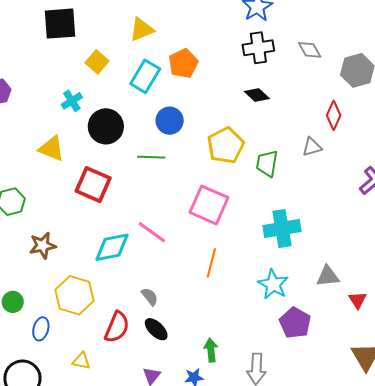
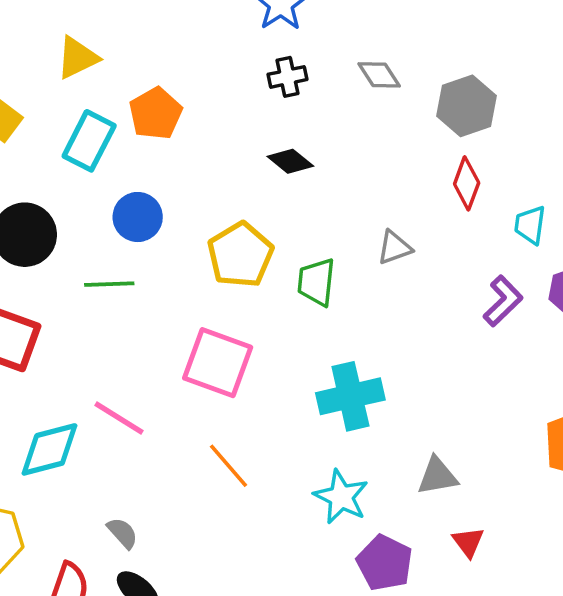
black cross: (258, 48) -> (287, 77), size x0.7
red diamond: (334, 115) -> (467, 183), moved
orange line: (211, 263) -> (229, 466), turned -52
red triangle: (358, 300) -> (468, 542), moved

